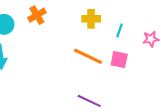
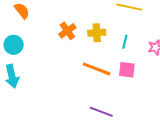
orange cross: (37, 15) -> (67, 31), moved

